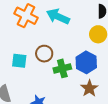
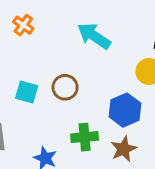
orange cross: (26, 16) -> (23, 25), moved, size x0.6
green cross: (62, 68) -> (85, 137), moved

